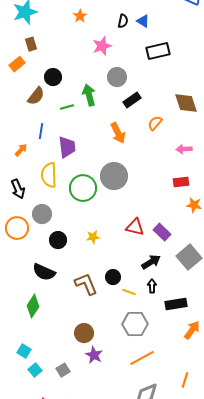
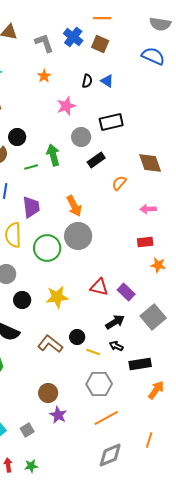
black rectangle: (158, 51) -> (111, 122), moved
orange arrow: (118, 133) -> (74, 206), moved
yellow star: (93, 237) -> (57, 297), size x1.6
brown L-shape: (86, 284) -> (50, 344), turned -30
black arrow: (152, 286) -> (116, 346), turned -64

